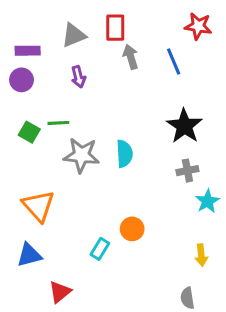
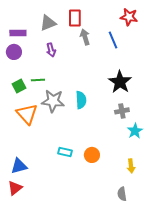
green square: (29, 132) -> (19, 86), turned 32
orange triangle: (38, 206) -> (27, 114), moved
orange circle: (132, 229) -> (92, 155), moved
cyan rectangle: (100, 249) -> (65, 152), moved, turned 72
red triangle: (60, 292) -> (15, 188), moved

